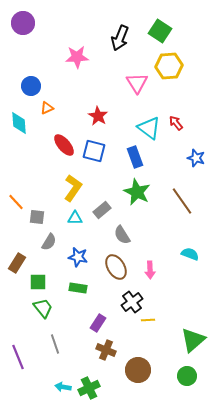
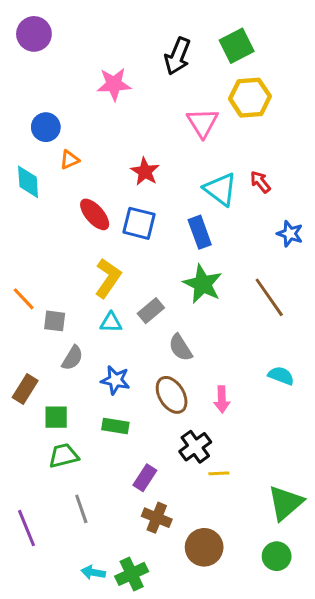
green square: (160, 31) -> (237, 46), turned 30
green trapezoid: (43, 308) -> (64, 456), turned -65

